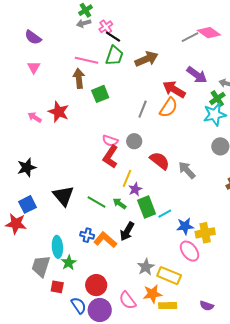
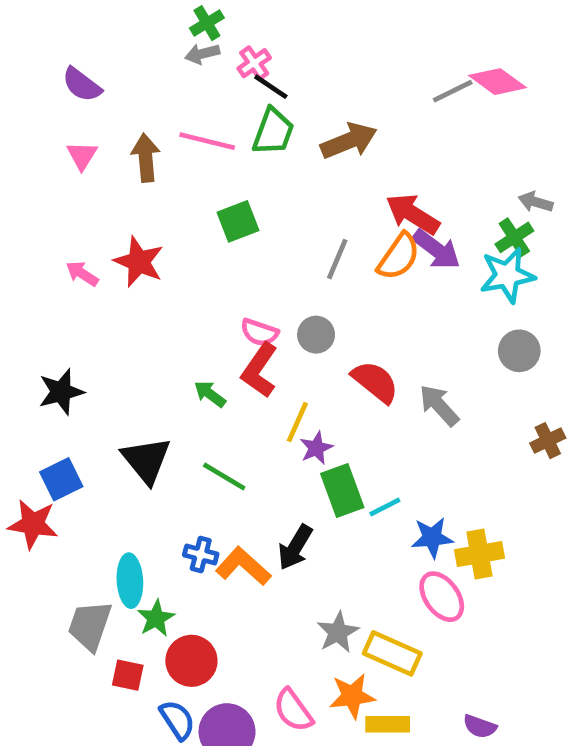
purple arrow: (197, 75) -> (436, 249), moved
brown arrow: (79, 78) -> (146, 158), moved
green arrow: (120, 204) -> (210, 394), moved
red circle: (96, 285) -> (191, 661), moved

